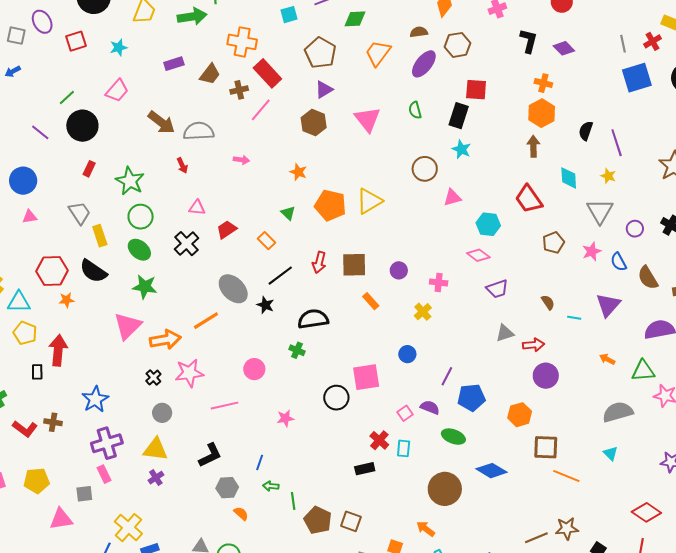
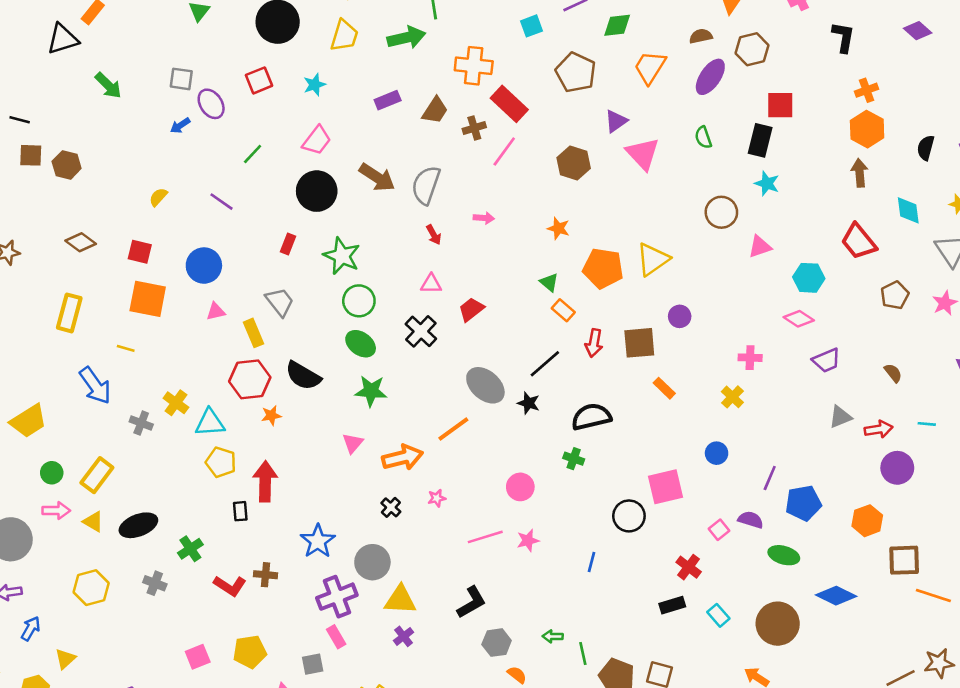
purple ellipse: (42, 22) -> (211, 104), moved
purple diamond: (564, 48) -> (918, 31), moved
orange cross: (543, 83) -> (867, 90), turned -30
purple triangle: (324, 90) -> (616, 121), moved
black circle: (82, 126) -> (317, 191), moved
gray semicircle: (199, 131) -> (426, 185), turned -64
red arrow: (182, 165) -> (434, 235), moved
yellow rectangle: (100, 236) -> (254, 333), moved
orange rectangle: (266, 241) -> (563, 310), moved
purple circle: (399, 270) -> (680, 316), moved
cyan line: (574, 318) -> (927, 424), moved
pink triangle: (128, 326) -> (353, 443), size x0.6
pink star: (189, 373) -> (437, 498), size x0.5
gray circle: (162, 413) -> (372, 562), moved, size x1.4
pink star: (285, 418) -> (528, 540), moved
cyan rectangle: (404, 448) -> (718, 615), moved, turned -42
blue line: (260, 462) -> (592, 562), moved

